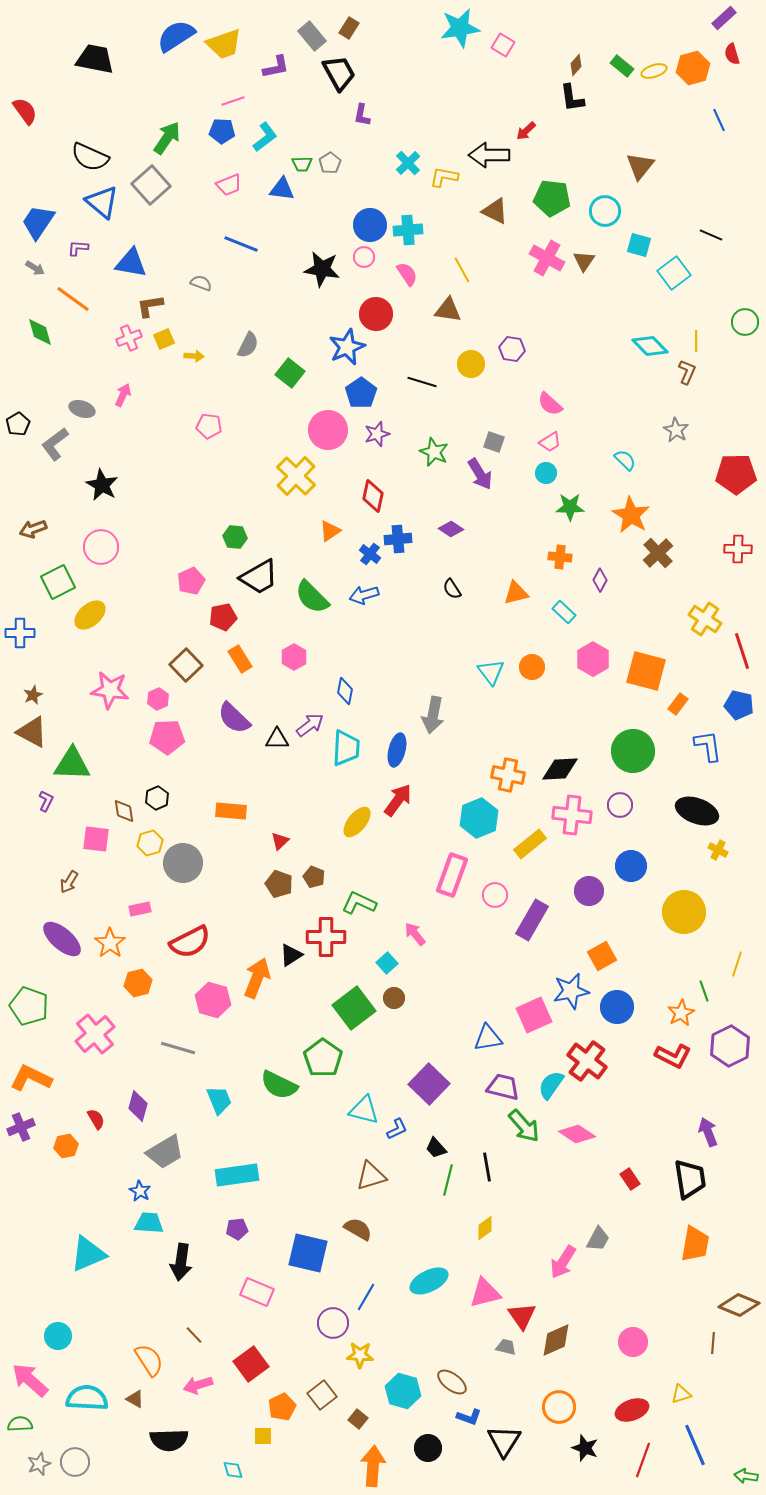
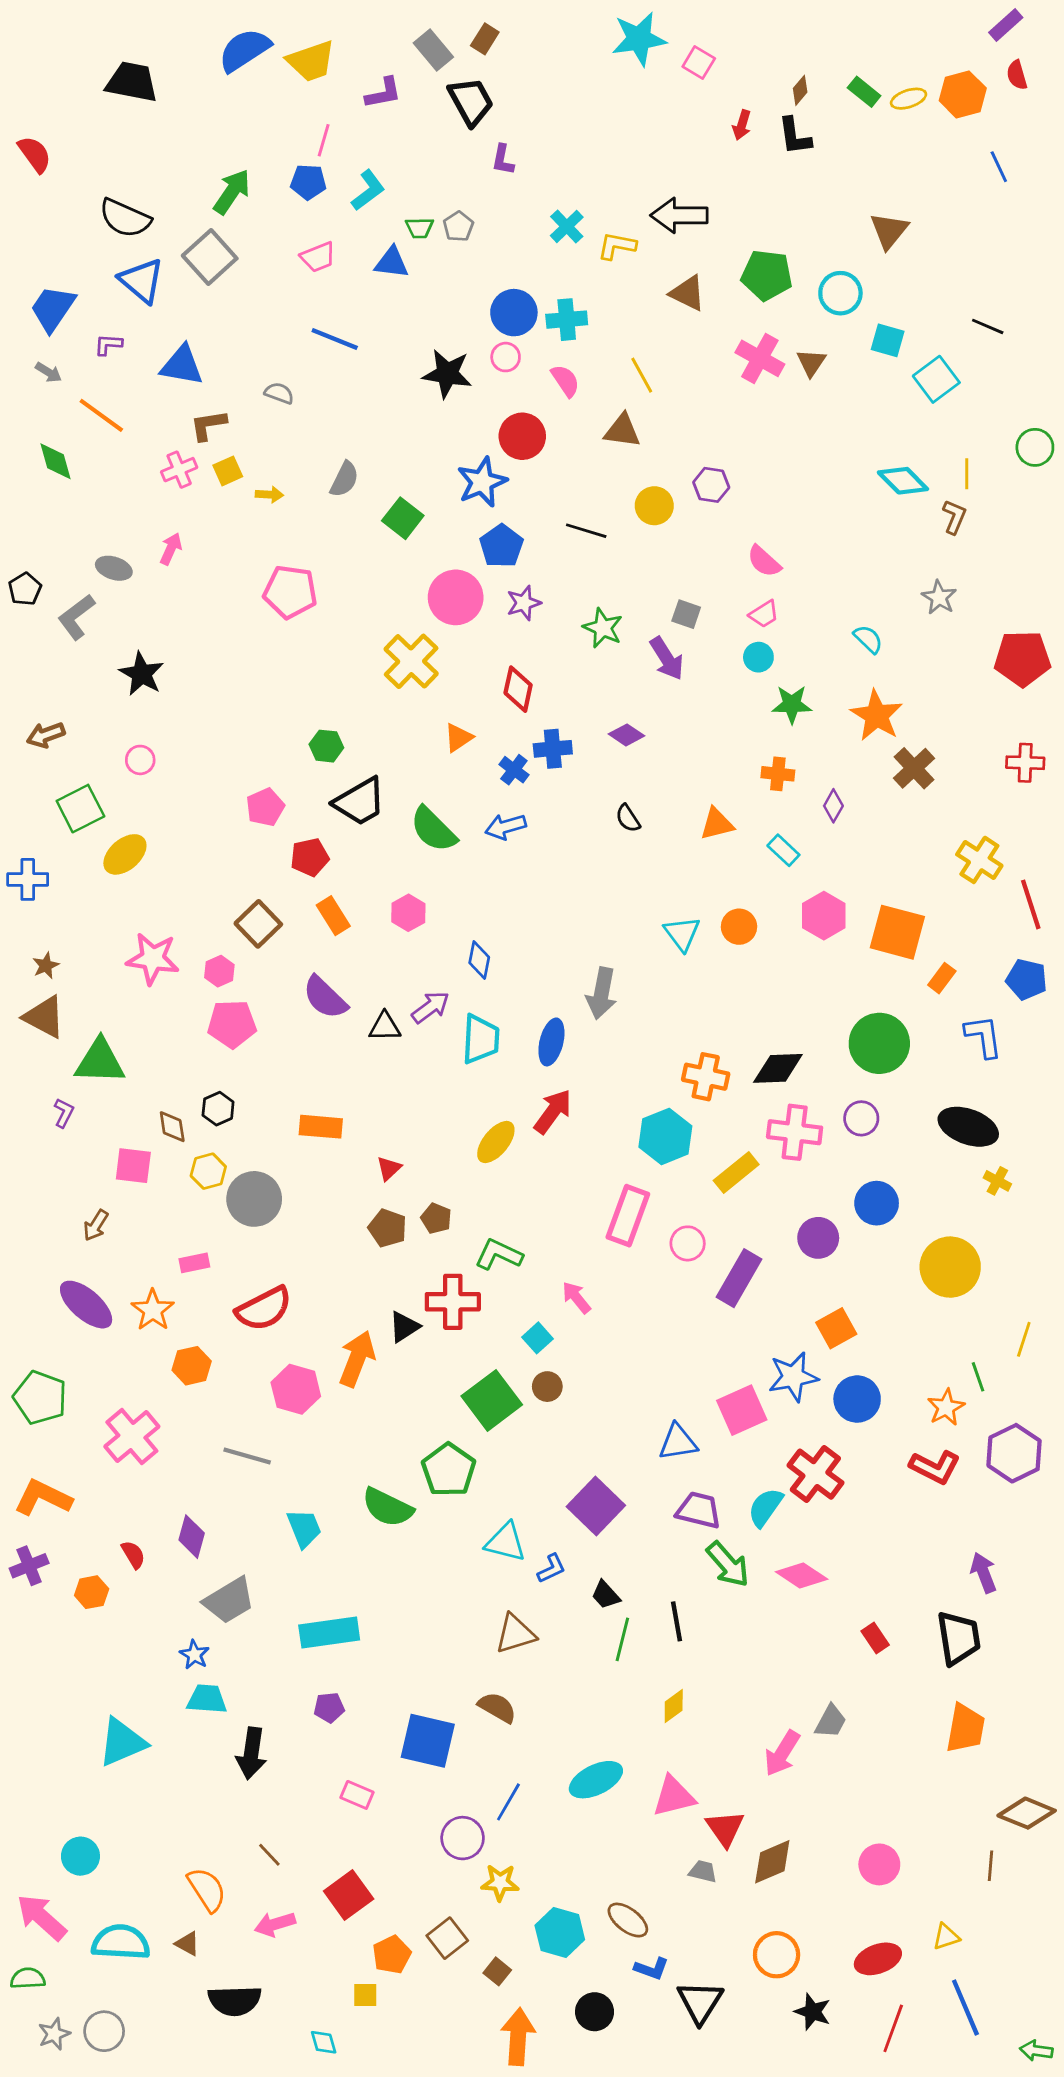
pink line: (233, 101) -> (324, 140), turned -55
red arrow: (526, 131) -> (742, 125), moved, turned -30
pink pentagon: (209, 426) -> (290, 592), size x1.5
pink circle: (101, 547) -> (140, 760), size x0.6
pink rectangle: (257, 1292) -> (357, 1795), size x0.7

